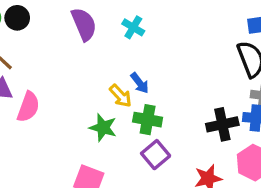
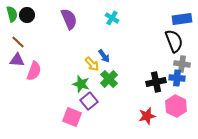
cyan cross: (133, 27) -> (112, 18), moved
green cross: (148, 120) -> (109, 79), turned 36
purple square: (156, 155) -> (89, 101), moved

